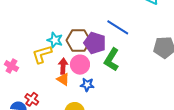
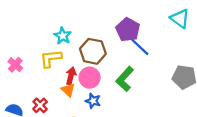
cyan star: (55, 40) -> (63, 36), moved
purple pentagon: (95, 43) -> (128, 30), moved
red cross: (32, 99) -> (40, 105), moved

